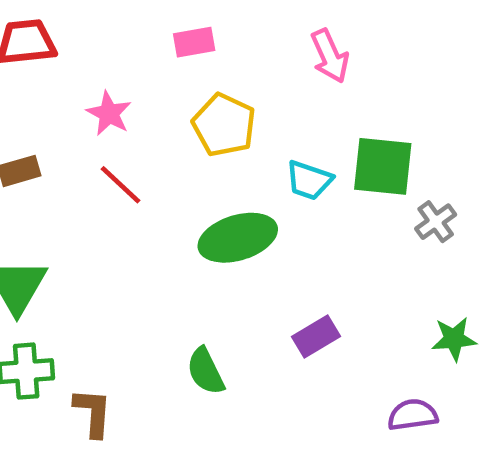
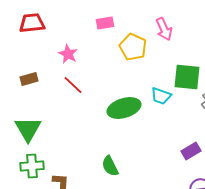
yellow pentagon: (224, 125) -> (133, 47), moved
cyan trapezoid: (309, 180) -> (161, 96), moved
purple rectangle: (316, 337) -> (191, 151), moved

